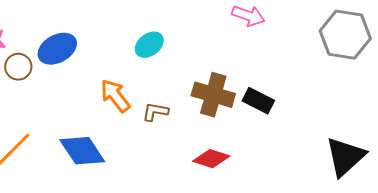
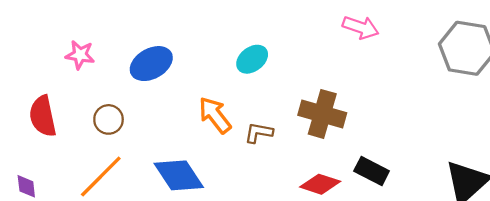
brown circle: (18, 67) -> (109, 119), moved
black rectangle: (258, 101) -> (372, 171), moved

